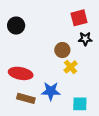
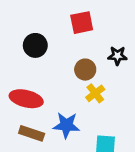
red square: (79, 18) -> (82, 23), moved
black circle: (16, 25) -> (35, 45), moved

